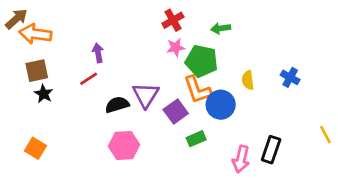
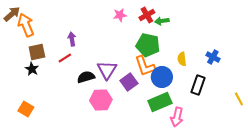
red cross: (173, 20) -> (147, 15), moved
orange arrow: (35, 34) -> (26, 25), turned 60
pink star: (176, 47) -> (120, 15), moved
brown square: (37, 71) -> (37, 52), moved
green rectangle: (196, 139) -> (160, 102), moved, size x1.6
pink hexagon: (124, 146) -> (101, 100), moved
black rectangle: (271, 150) -> (198, 85), moved

